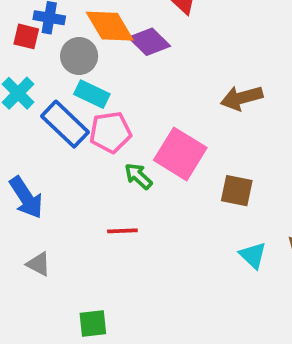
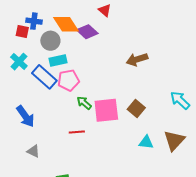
cyan rectangle: (92, 94) -> (58, 60), turned -36
pink square: (180, 154) -> (106, 110), moved, turned -36
brown square: (237, 191) -> (136, 108), turned 30
cyan triangle: (253, 255) -> (146, 142), turned -35

